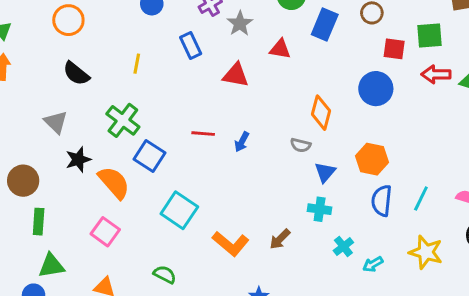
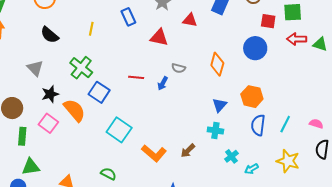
gray semicircle: (301, 145) -> (179, 68), moved
pink square: (105, 232) -> (48, 123), moved

